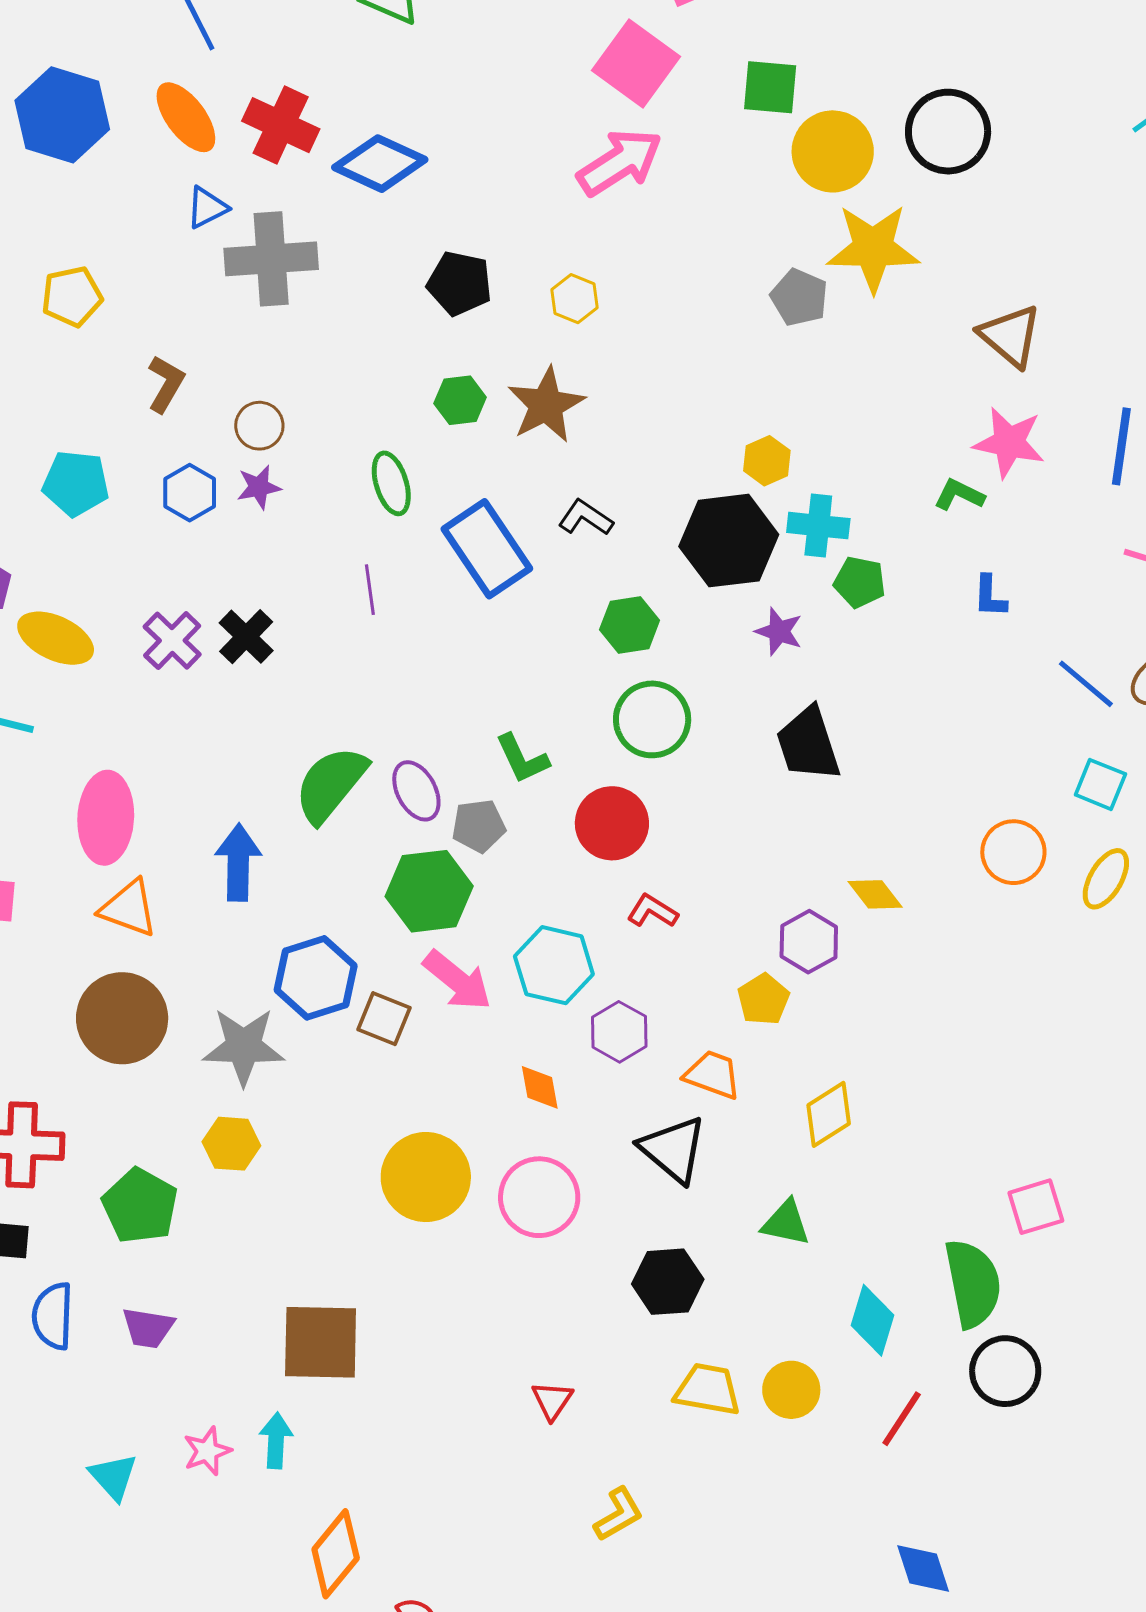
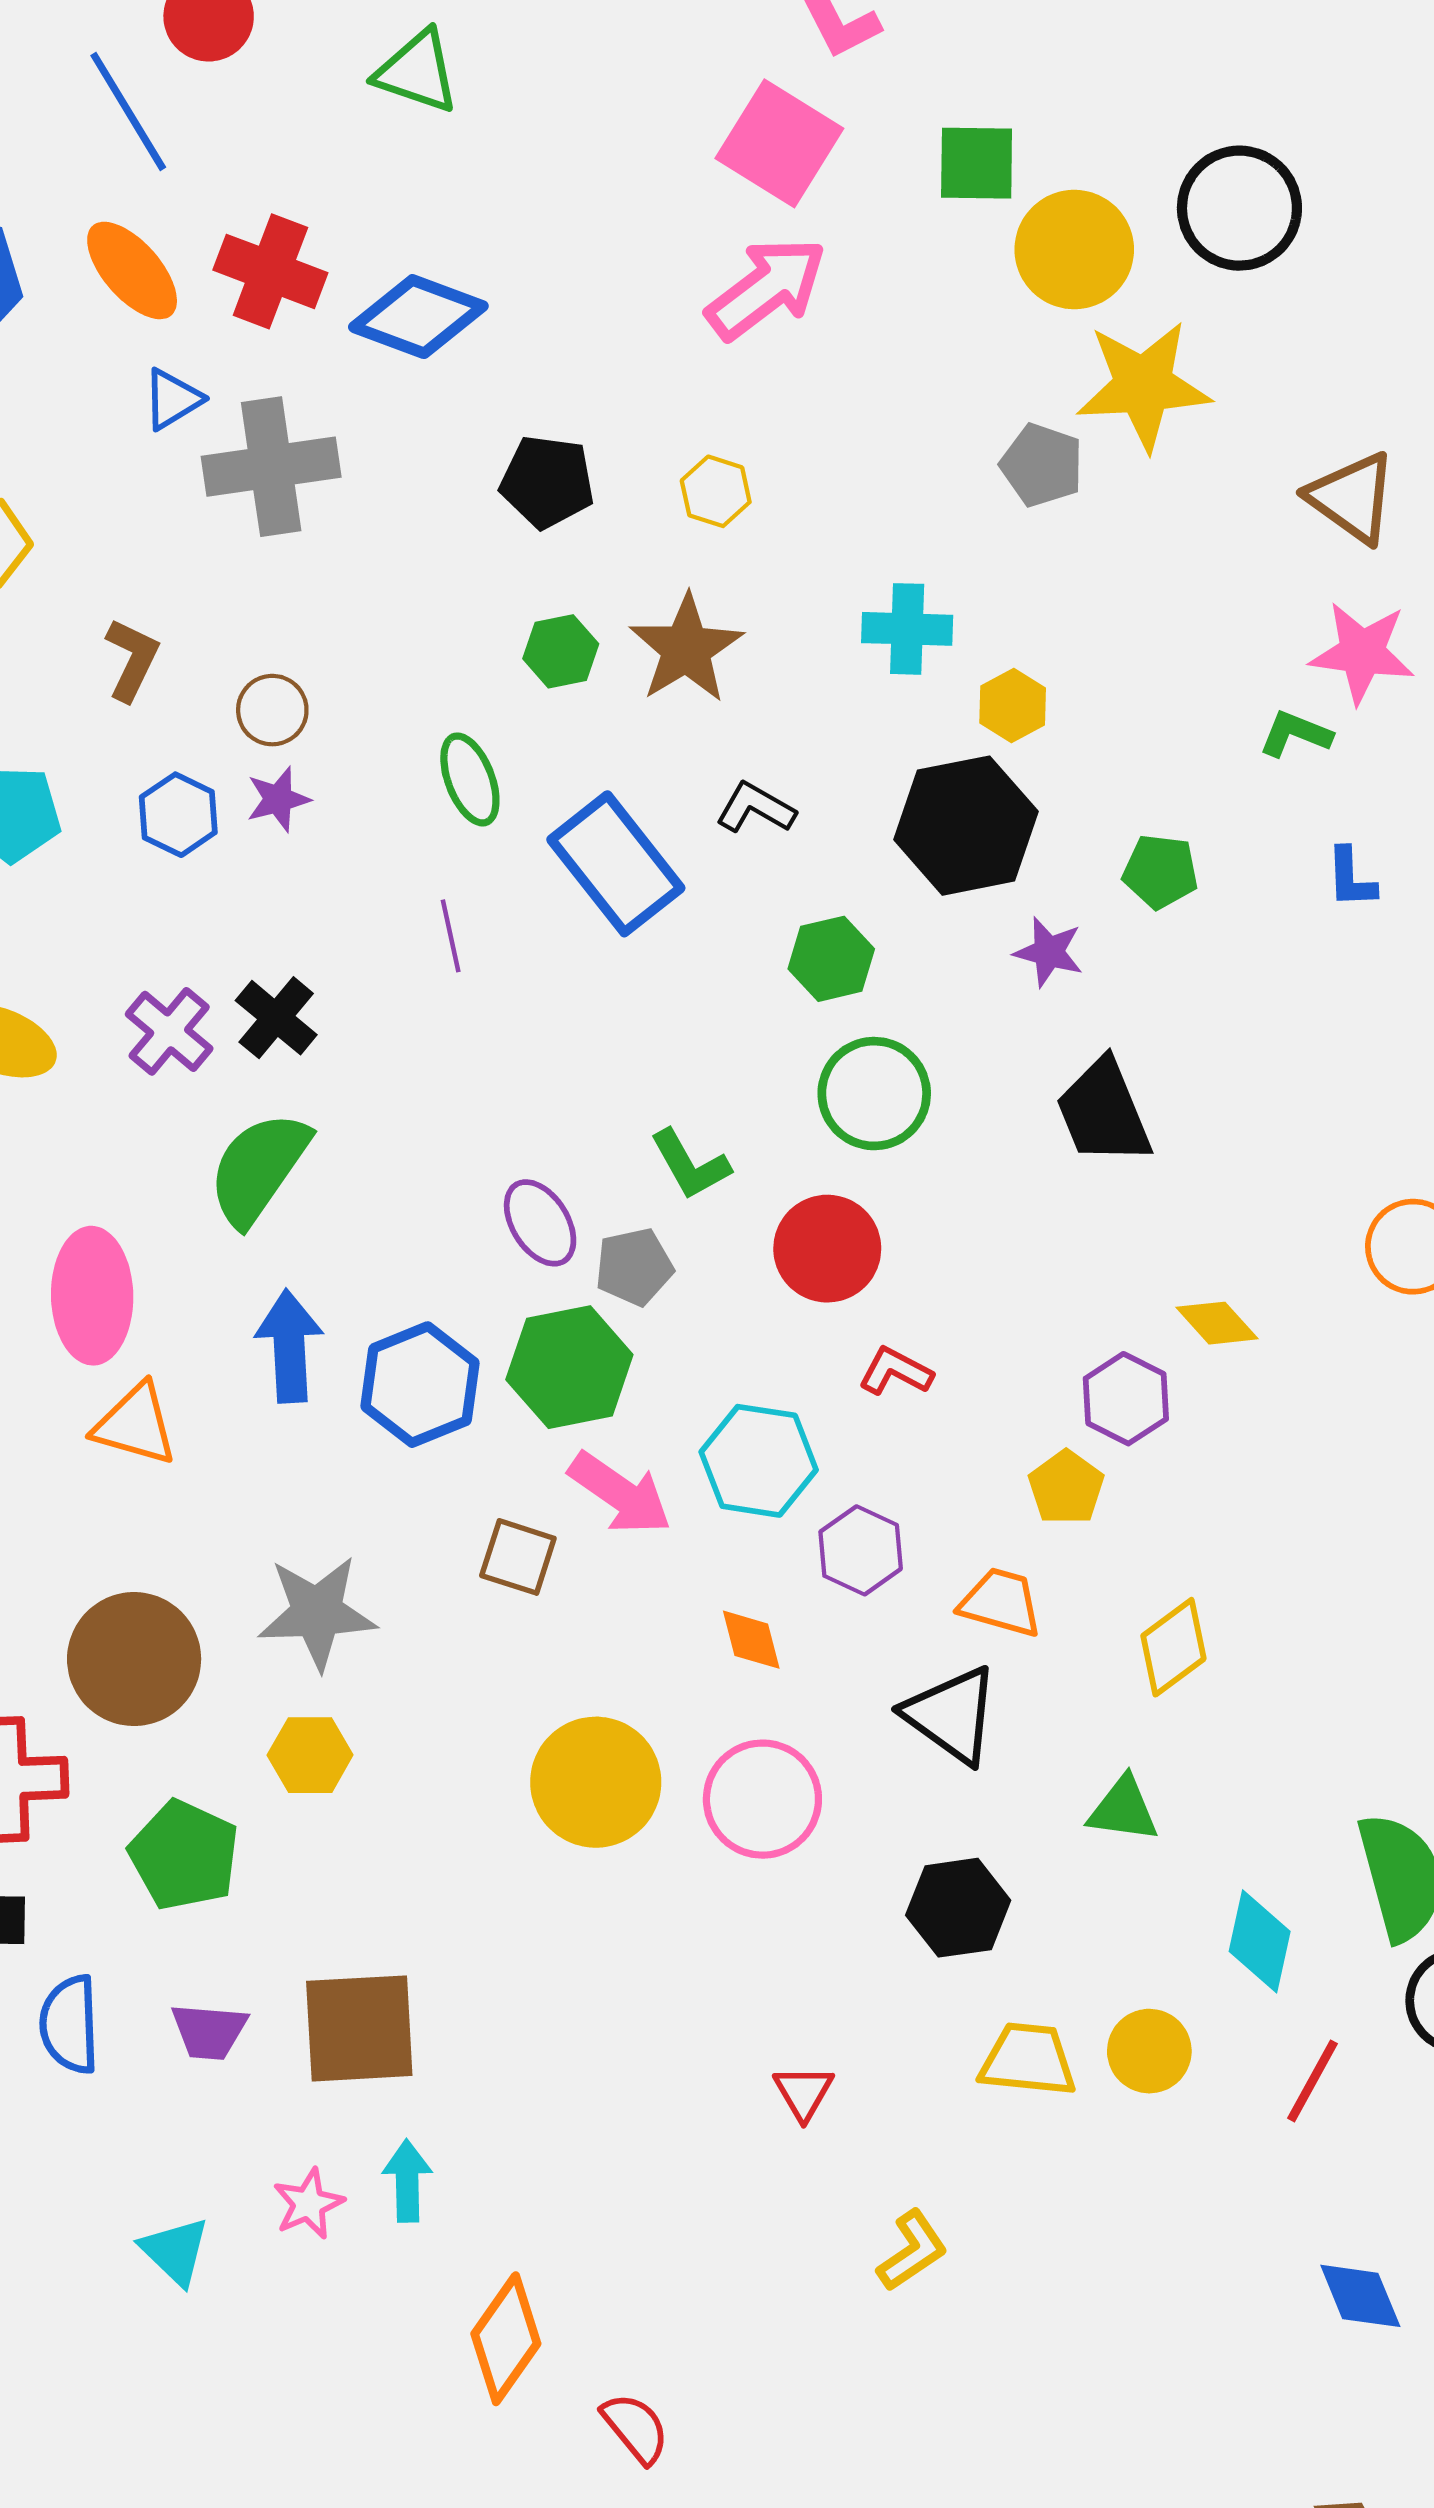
cyan cross: (818, 526) -> (907, 629), moved
green semicircle: (331, 784) -> (259, 1168), moved
blue hexagon: (316, 978) -> (420, 1385), moved
brown circle: (122, 1018) -> (134, 1659), moved
brown square: (321, 1342) -> (359, 2028), moved

